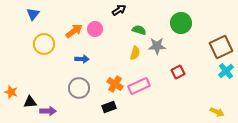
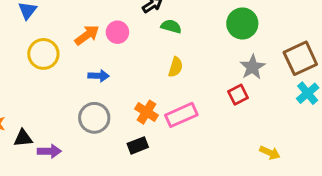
green semicircle: (139, 30) -> (171, 26), moved
gray star: (157, 46) -> (252, 67), moved, turned -30
yellow arrow: (217, 112) -> (270, 153), moved

